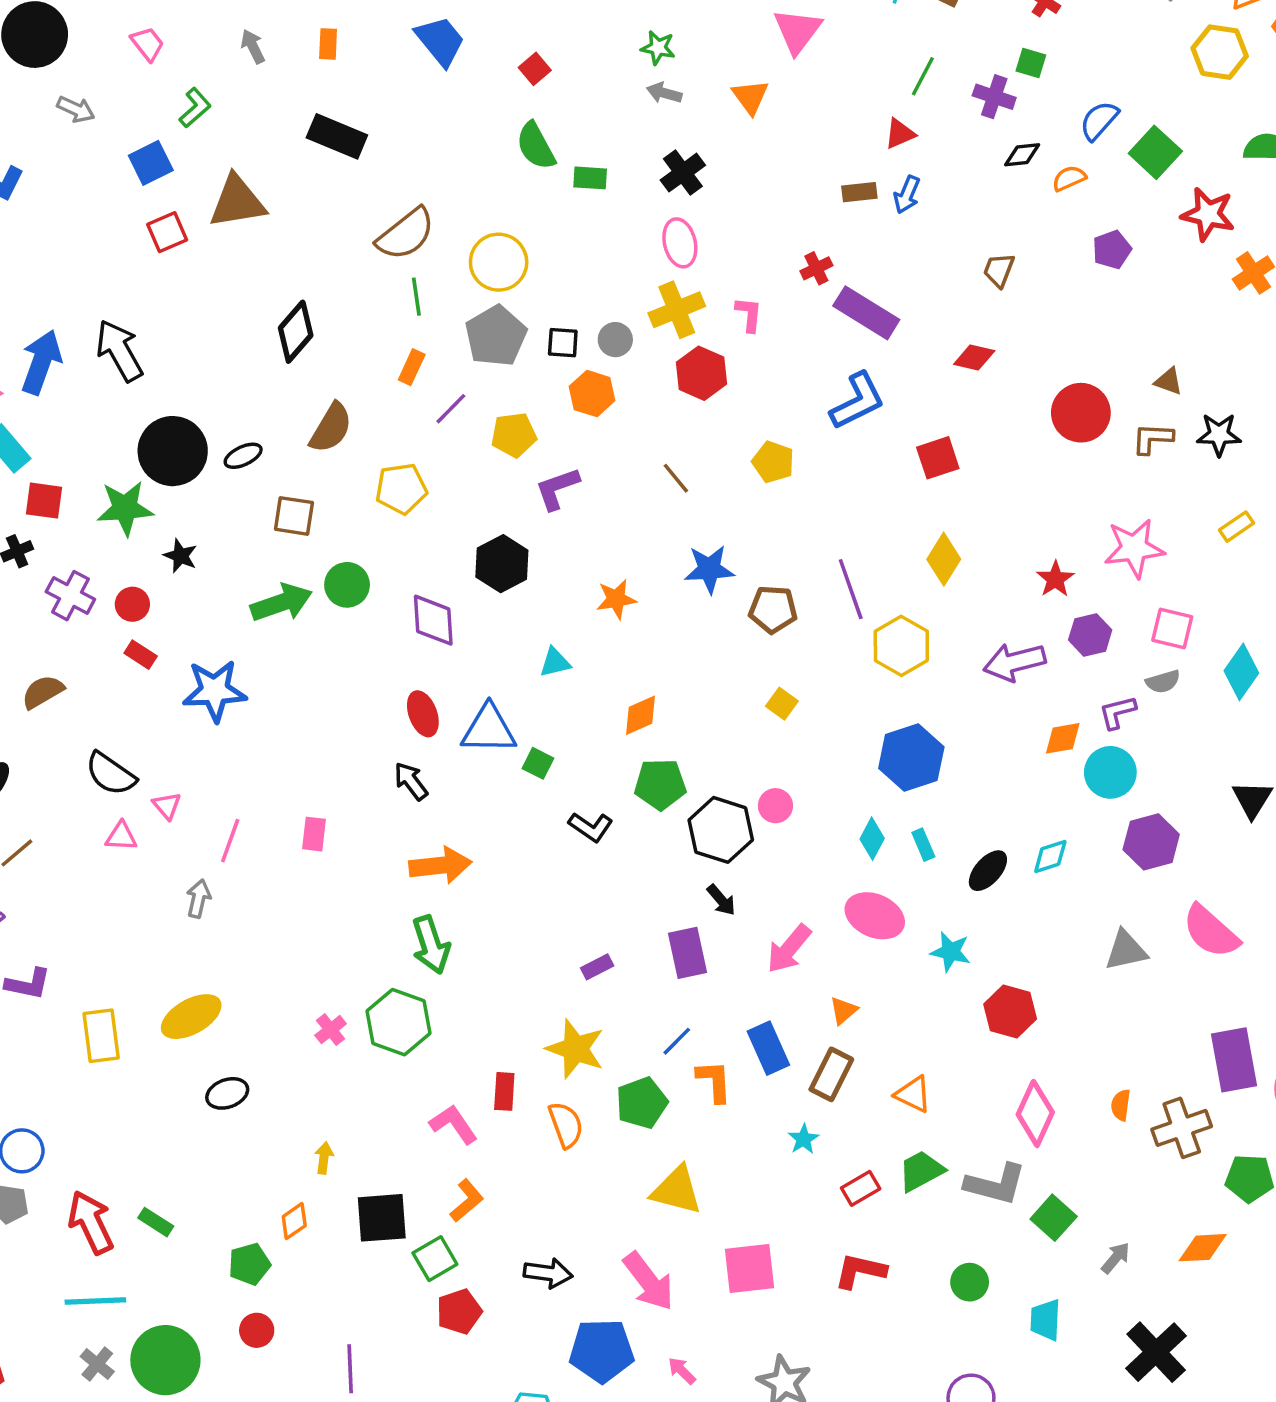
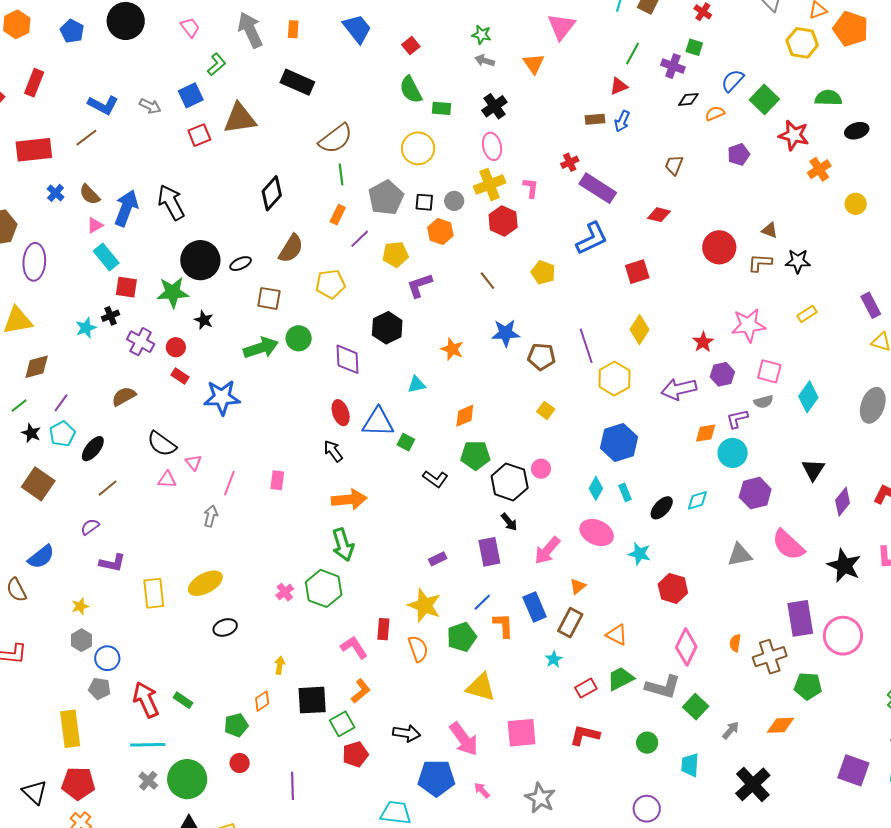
gray arrow: (253, 46) -> (250, 30), size x1.8
gray arrow: (76, 109) -> (150, 106), moved
yellow circle: (499, 262) -> (418, 148), moved
orange star: (616, 599) -> (452, 349), turned 30

